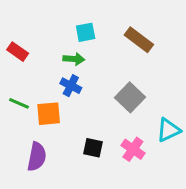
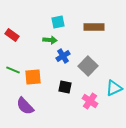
brown rectangle: (139, 40) -> (94, 27), turned -36
blue cross: (71, 86) -> (63, 56), moved, turned 32
black square: (93, 148) -> (65, 87), moved
purple semicircle: (37, 157) -> (25, 106), turned 126

